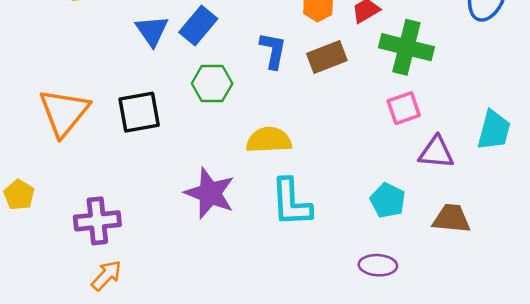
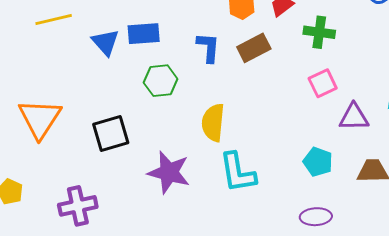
blue rectangle: (198, 26) -> (144, 34), turned 52
green cross: (406, 47) -> (319, 32), size x0.7
black square: (139, 112) -> (111, 133), moved
yellow semicircle: (269, 140) -> (213, 123), turned -75

